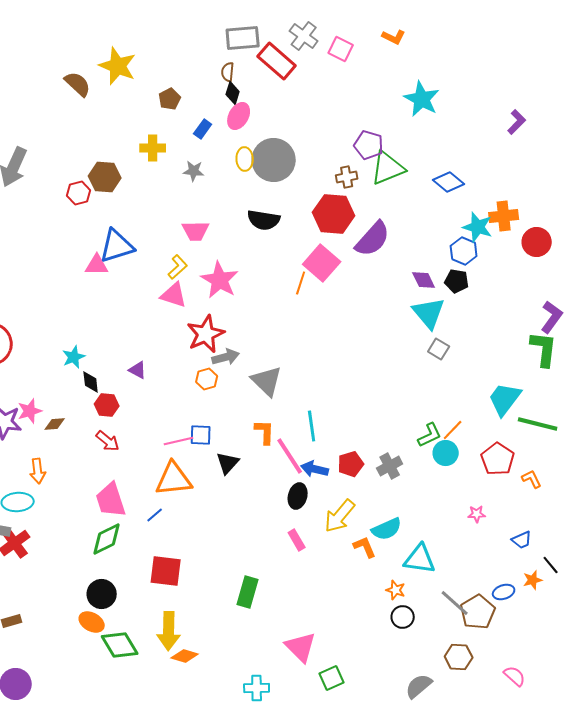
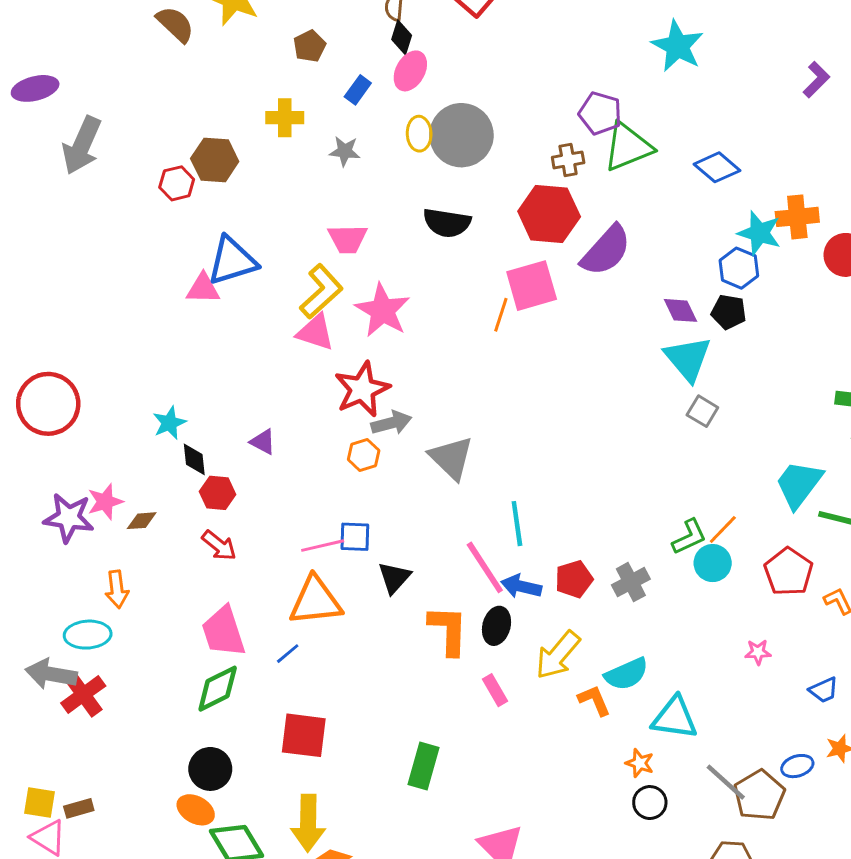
pink square: (322, 263) -> (532, 286), turned 33
yellow L-shape: (178, 267) -> (321, 291), size x1.5
orange L-shape: (265, 432) -> (448, 630), moved, size x1.4

